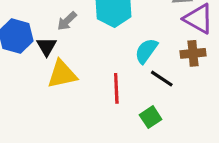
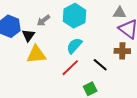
cyan semicircle: (146, 51) -> (74, 46), moved
red line: (116, 88) -> (70, 68), turned 42

